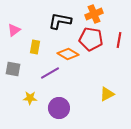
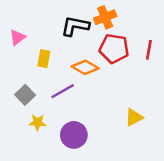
orange cross: (94, 14) -> (105, 17), moved
gray square: (13, 69) -> (25, 95), moved, turned 35

